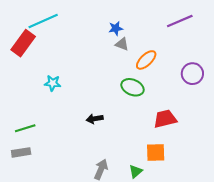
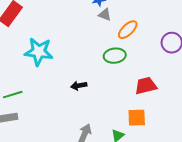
cyan star: (53, 83) -> (39, 52), size x1.8
green ellipse: (132, 87) -> (115, 56), turned -30

